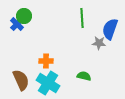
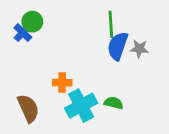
blue semicircle: (110, 29) -> (118, 46), moved
gray star: (99, 43) -> (139, 49), moved
cyan cross: (48, 83) -> (81, 106), moved, turned 30

